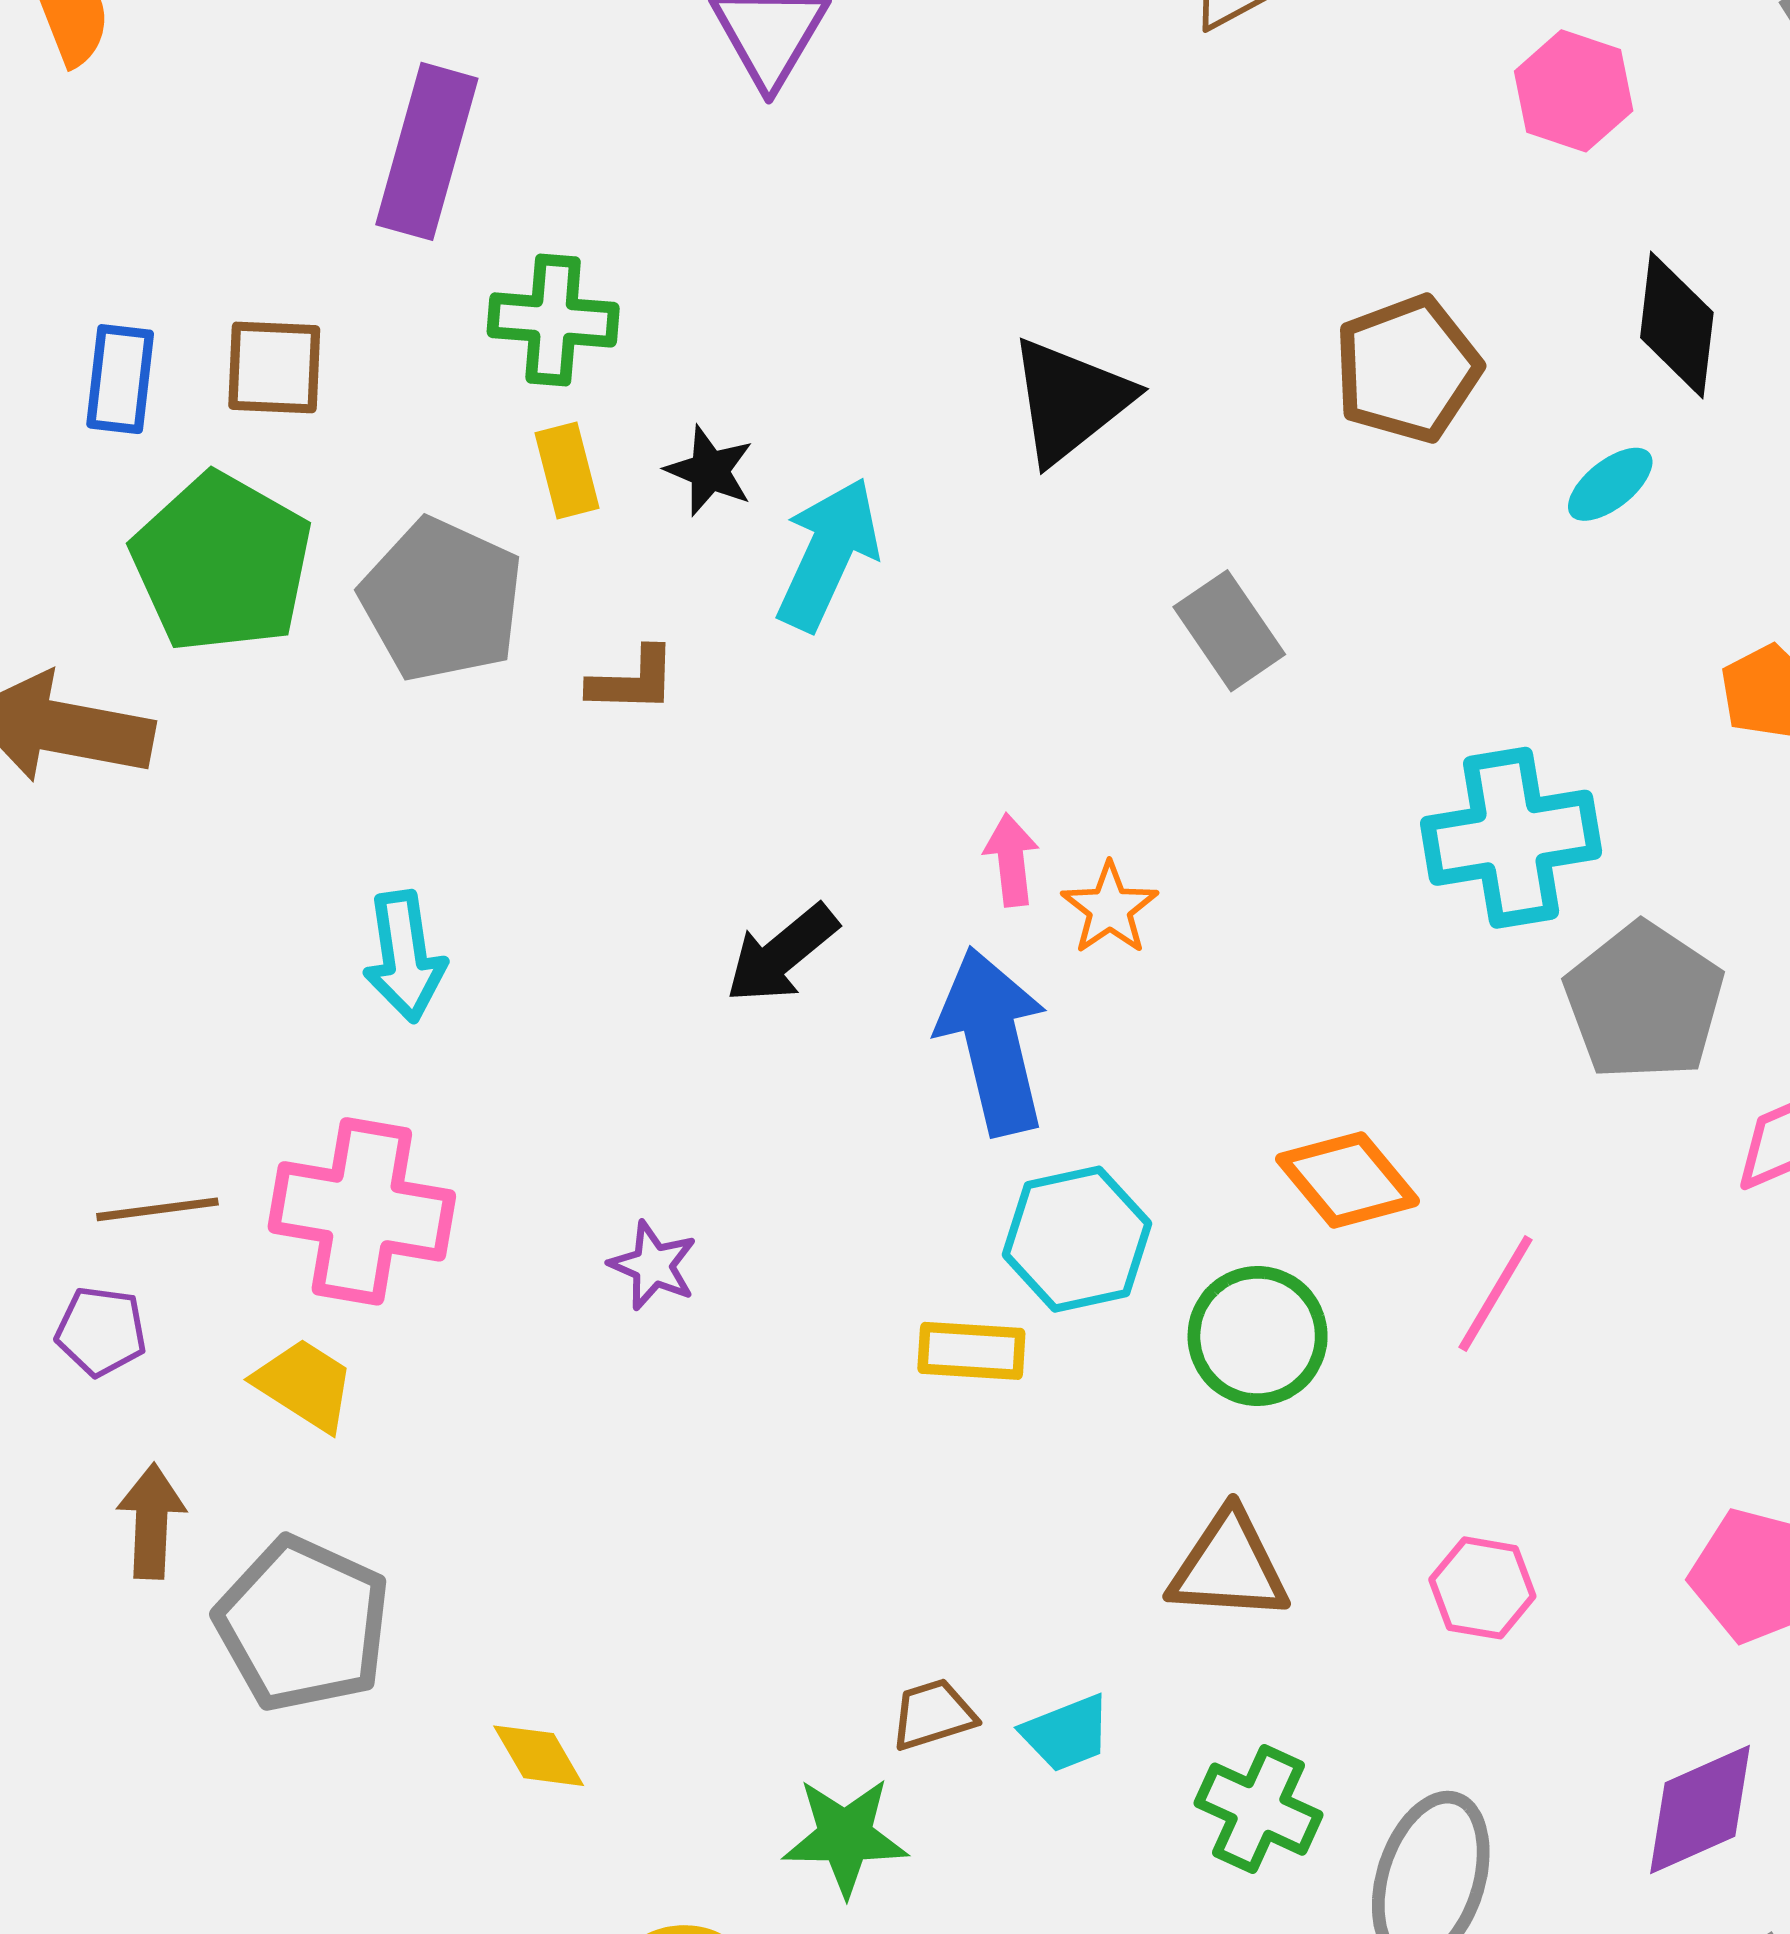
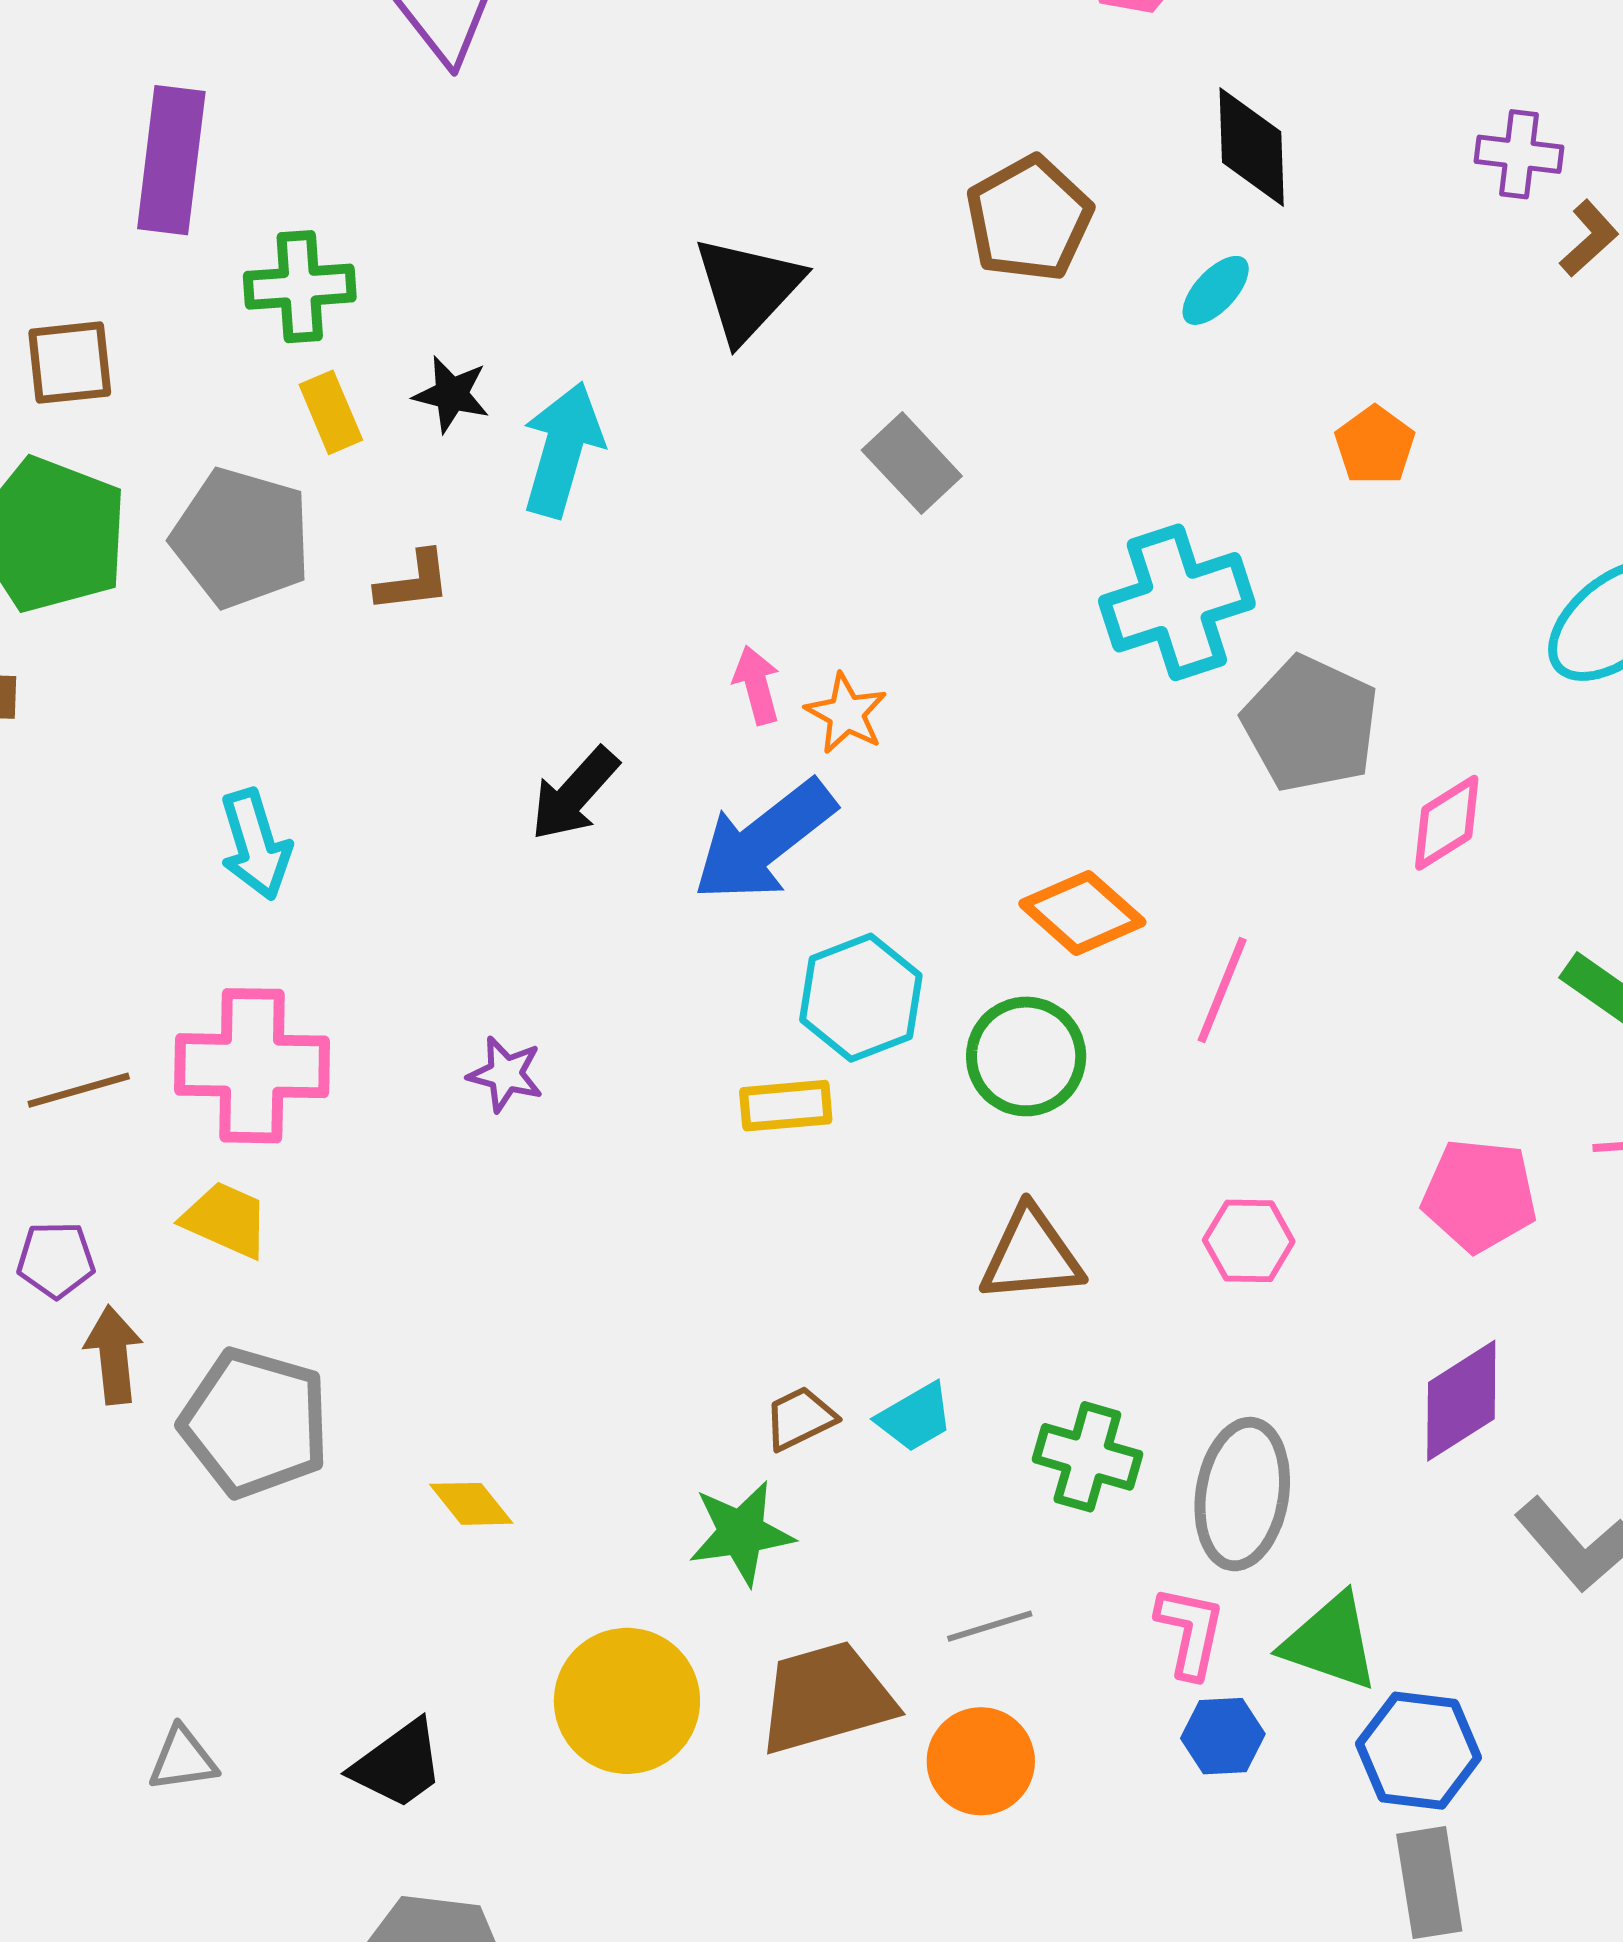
blue arrow: (993, 1041) -> (764, 841), turned -106
purple pentagon: (101, 1331) -> (56, 1260), moved

